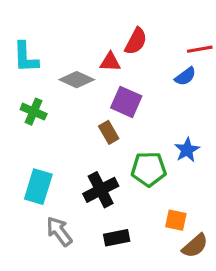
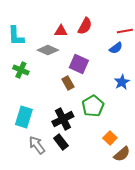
red triangle: (110, 62) -> (61, 31), moved
blue star: (187, 150) -> (122, 82), moved
green pentagon: (149, 169) -> (93, 106), turned -30
orange square: (176, 220) -> (110, 138), turned 32
black rectangle: (117, 238) -> (61, 142), moved, turned 63

